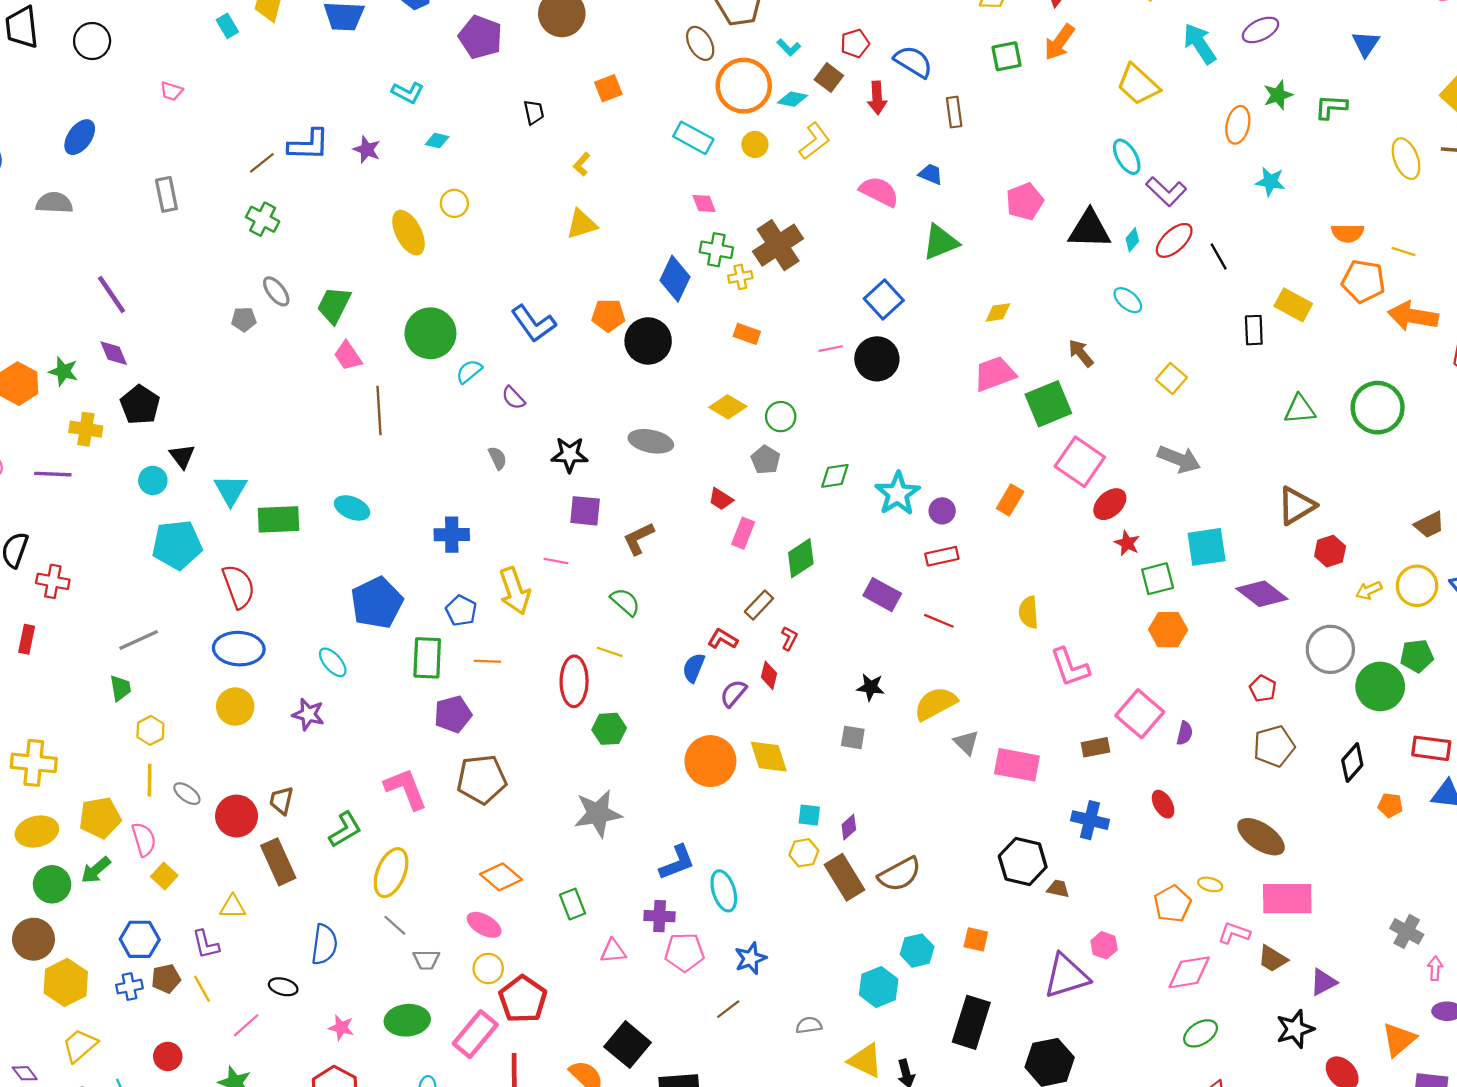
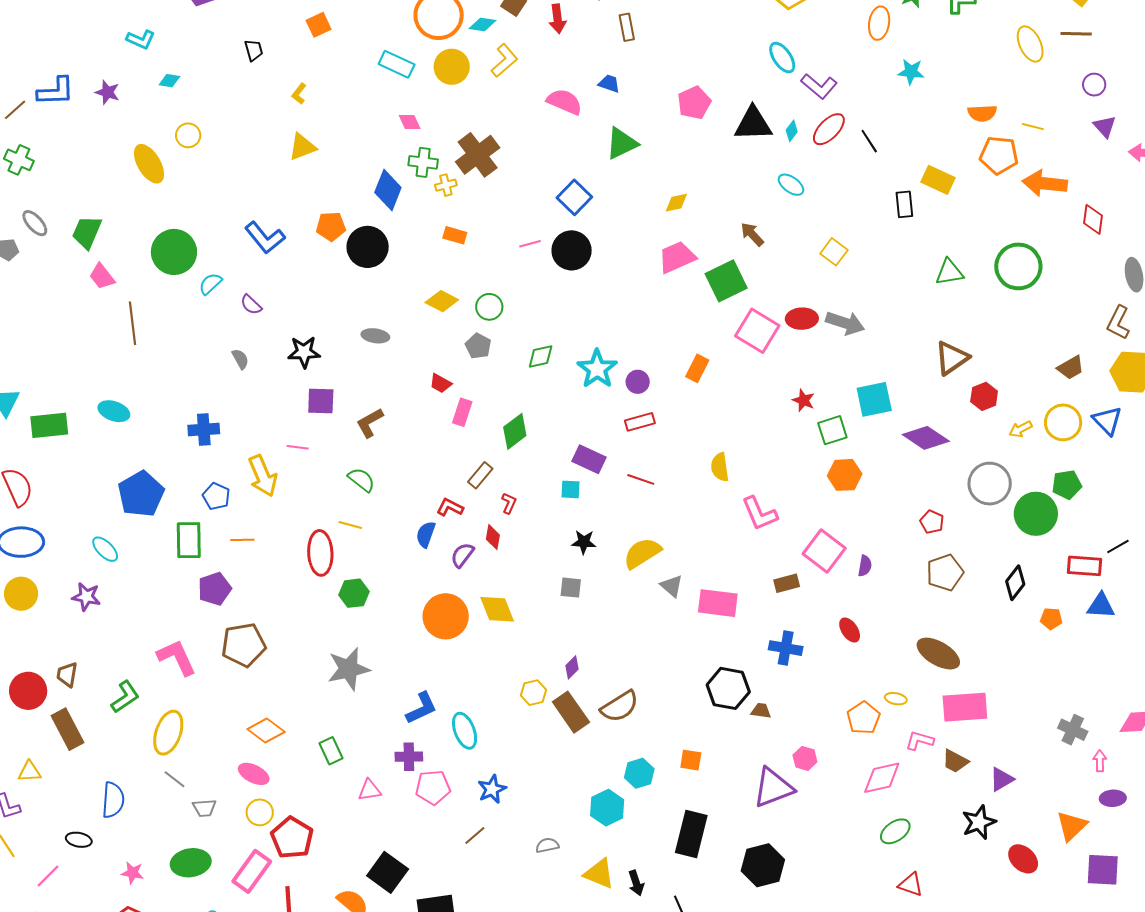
yellow circle: (755, 144) -> (452, 67), size x1.5
gray ellipse: (651, 441) -> (375, 336), size x0.7
red ellipse: (1110, 504) -> (802, 319), moved, turned 44
cyan square: (809, 815) -> (570, 489), moved

